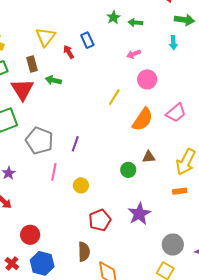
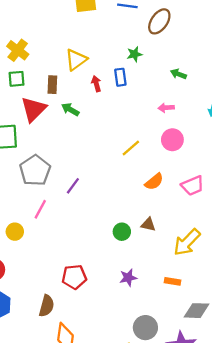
green star: (113, 17) -> (134, 54), moved
orange semicircle: (143, 119) -> (154, 182), size x0.7
yellow circle: (81, 185) -> (15, 232), moved
orange rectangle: (180, 191) -> (172, 281), moved
purple star: (139, 214) -> (128, 278), moved, size x0.7

